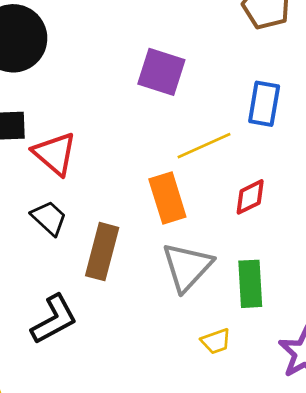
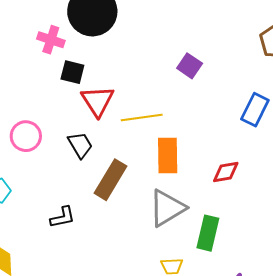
purple square: (161, 72) -> (190, 66), size x0.7
yellow line: (204, 146) -> (142, 117), moved
black L-shape: (54, 319) -> (63, 217), size x0.7

